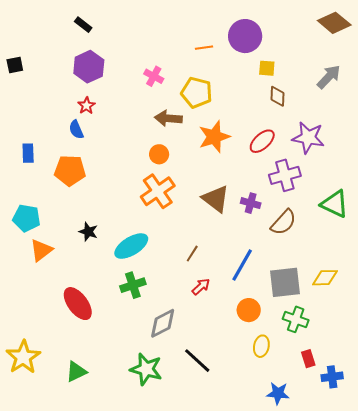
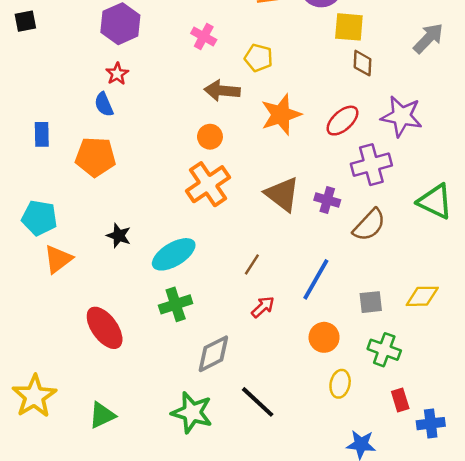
yellow square: (267, 68) -> (349, 27), size x1.4
yellow pentagon: (197, 93) -> (259, 58), size x0.7
gray square: (285, 282) -> (371, 302), size x0.6

